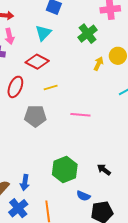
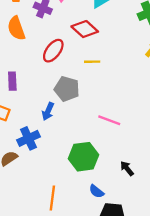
pink line: (80, 115) -> (109, 120), moved
blue arrow: (25, 182) -> (48, 111), moved
blue cross: (18, 208) -> (28, 138), moved

